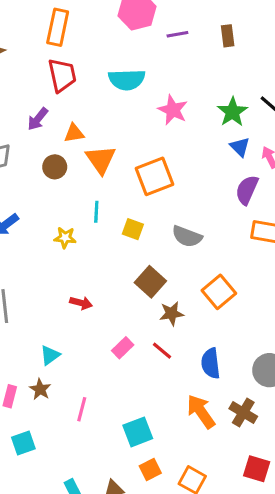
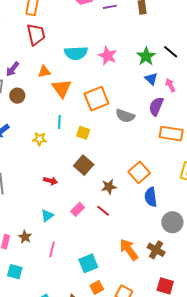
cyan semicircle: (127, 80) -> (76, 53), moved
purple arrow: (38, 119) -> (13, 69), moved
brown circle: (55, 167) -> (17, 96), moved
gray semicircle: (187, 236) -> (125, 116), moved
brown square: (150, 282) -> (84, 165), moved
cyan triangle: (50, 355) -> (47, 216), moved
blue semicircle: (211, 363) -> (151, 197), moved
cyan square: (23, 443) -> (15, 272), turned 35

